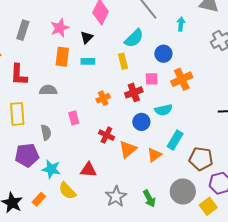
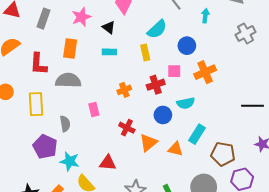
black triangle: (87, 37) -> (109, 27), turned -40
orange rectangle: (62, 57) -> (70, 48), moved
gray semicircle: (48, 90) -> (68, 80), size x1.4
purple pentagon: (27, 155) -> (45, 147), turned 30
orange triangle: (154, 155) -> (175, 149), turned 49

